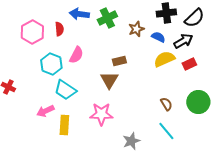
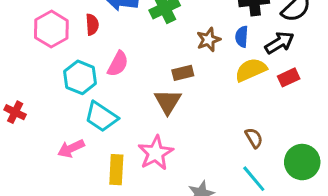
brown star: (136, 29) -> (209, 40), moved
blue semicircle: (158, 37) -> (242, 37), turned -112
green circle: (198, 102) -> (302, 162), moved
pink star: (101, 114) -> (156, 153), turned -30
yellow rectangle: (64, 125) -> (116, 170), moved

